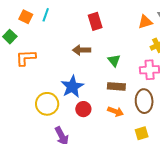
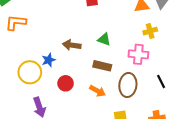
brown arrow: (82, 50) -> (72, 45), moved
green triangle: (114, 61) -> (104, 39), turned -40
blue star: (72, 87) -> (49, 60), moved, size x0.6

